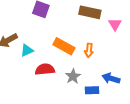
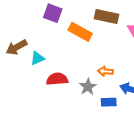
orange rectangle: (64, 46) -> (80, 32), moved
orange arrow: (89, 50) -> (105, 71), moved, turned 88

